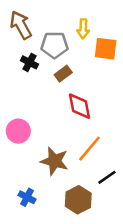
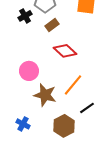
black cross: (30, 62) -> (25, 16), turned 32
red diamond: (79, 106) -> (65, 51), turned -35
pink circle: (18, 131) -> (29, 71), moved

